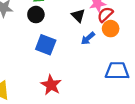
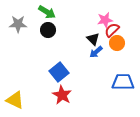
black triangle: (78, 16) -> (93, 39), moved
blue square: (46, 45) -> (59, 72), moved, turned 30

